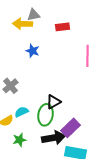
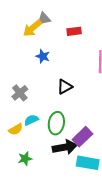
yellow arrow: (22, 24) -> (32, 28), turned -42
black triangle: (54, 102) -> (65, 87), moved
green star: (20, 140) -> (25, 159), moved

